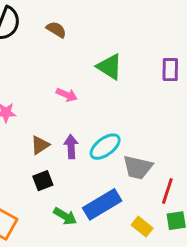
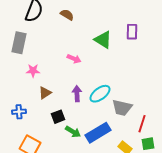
purple rectangle: (170, 70) -> (132, 32), moved
brown triangle: (40, 145) -> (45, 93), moved
green arrow: (65, 216) -> (73, 132), moved

